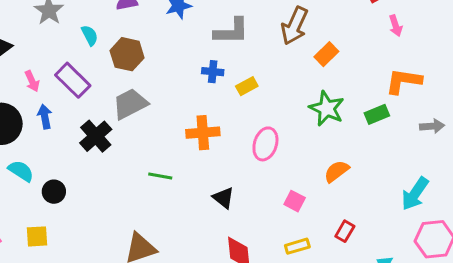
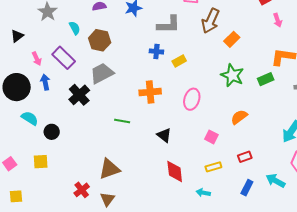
red rectangle: (345, 231) -> (245, 157), turned 40

